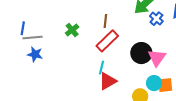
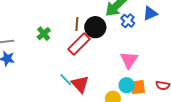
black circle: (141, 53) -> (95, 27), moved
cyan line: (101, 68) -> (66, 80), moved, turned -56
red triangle: (108, 81) -> (80, 84), turned -42

